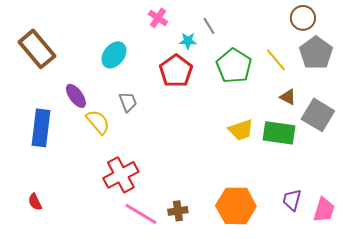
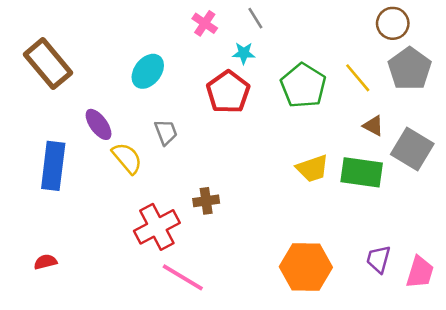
gray line: (209, 26) -> (255, 18), moved
red semicircle: (35, 202) -> (45, 262), turned 102
brown cross: (178, 211) -> (206, 201), moved

